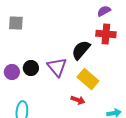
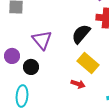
purple triangle: (57, 67) -> (42, 40), moved
black circle: (31, 68) -> (31, 67), moved

